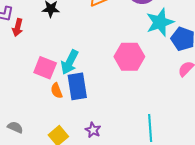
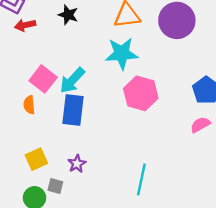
cyan star: (160, 22) -> (122, 53), moved
red arrow: (18, 27) -> (25, 25), turned 48
orange semicircle: (57, 91) -> (29, 105), moved

